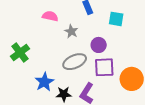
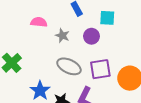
purple circle: (99, 45) -> (91, 36), moved
gray ellipse: (75, 62) -> (69, 66), turned 55

